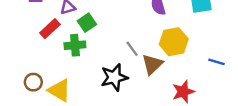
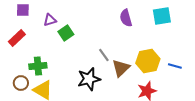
red rectangle: (50, 29) -> (17, 38), moved
yellow hexagon: (174, 42) -> (148, 61), moved
green cross: (75, 45) -> (38, 66), moved

